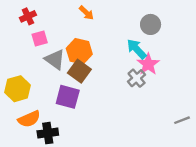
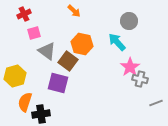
orange hexagon: (79, 51) -> (82, 44), moved
pink star: (148, 64) -> (130, 67), moved
gray cross: (137, 78) -> (140, 79), moved, turned -35
orange semicircle: (29, 119) -> (25, 102), turned 132

